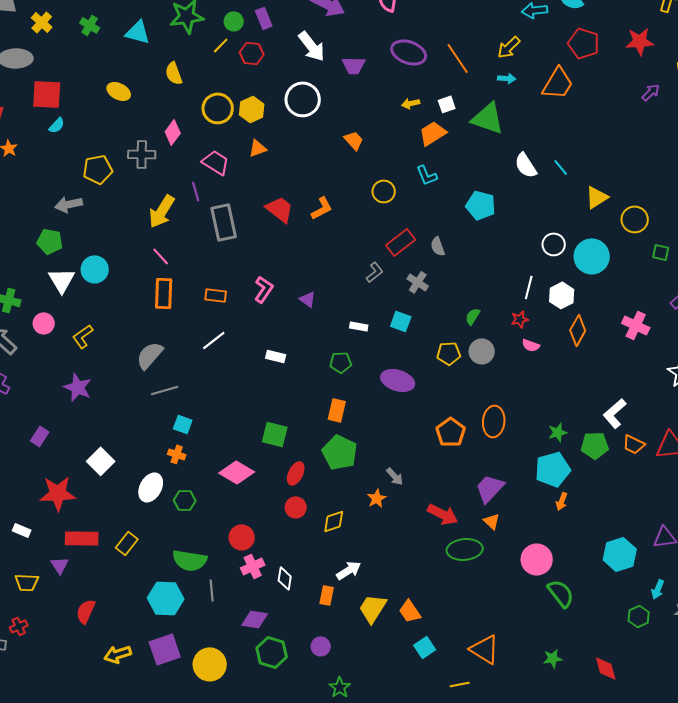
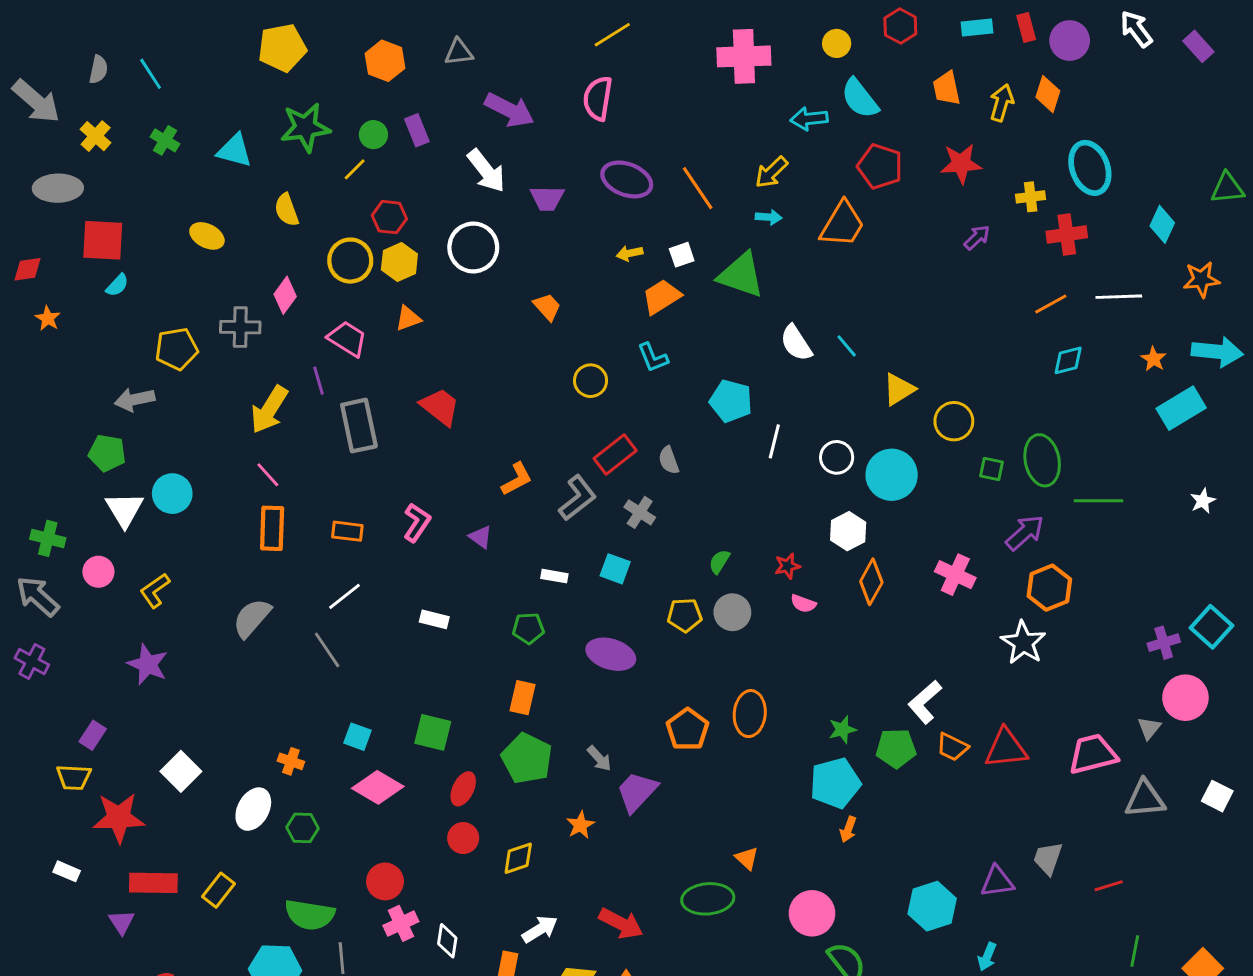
red hexagon: (252, 53) -> (389, 217), moved
orange L-shape: (322, 208) -> (517, 479), moved
gray L-shape: (375, 272) -> (578, 498), size x1.5
white line: (529, 287) -> (774, 441), moved
gray line: (165, 390) -> (327, 650), moved, turned 72
cyan square: (183, 424) -> (358, 737), moved
gray arrow: (395, 476) -> (599, 758), moved
purple trapezoid: (490, 488) -> (637, 792), moved
red arrow: (443, 514) -> (621, 923), moved
yellow trapezoid: (27, 582) -> (74, 777), moved

